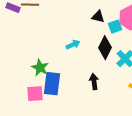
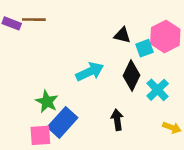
cyan arrow: (73, 45) -> (90, 72), size x1.5
blue rectangle: (52, 84) -> (62, 122), turned 35

